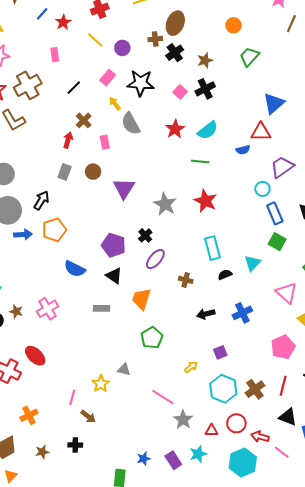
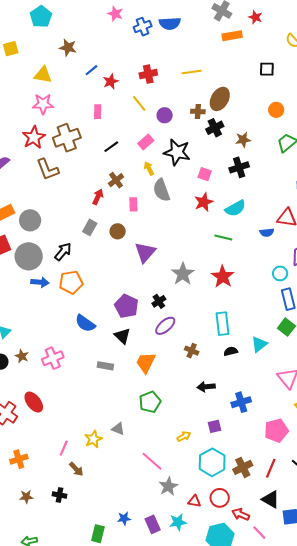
pink square: (180, 92) -> (205, 174), moved, turned -32
blue cross: (242, 313) -> (241, 402), moved

